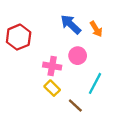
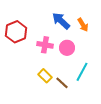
pink cross: (52, 66) -> (45, 45), moved
brown line: (75, 105) -> (62, 83), moved

